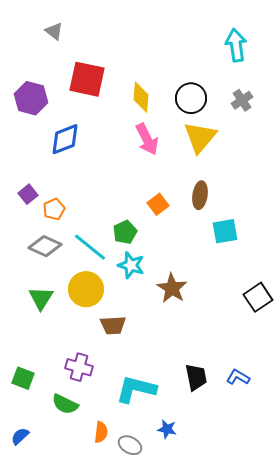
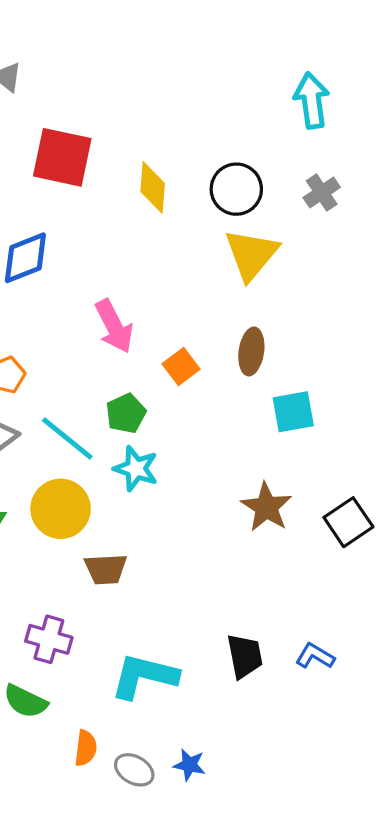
pink arrow: (147, 139) -> (114, 326), moved
brown star: (172, 288) -> (266, 507), moved
blue star: (167, 429) -> (189, 765), moved

